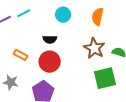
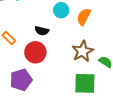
orange semicircle: (98, 17) -> (84, 17), moved

